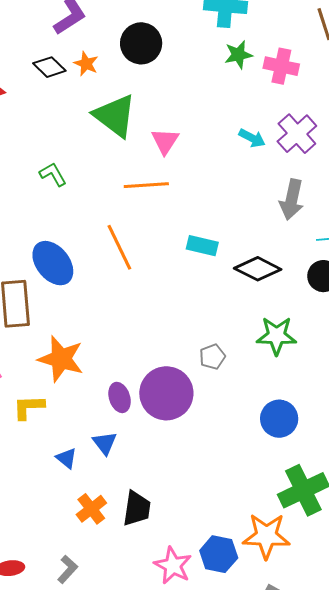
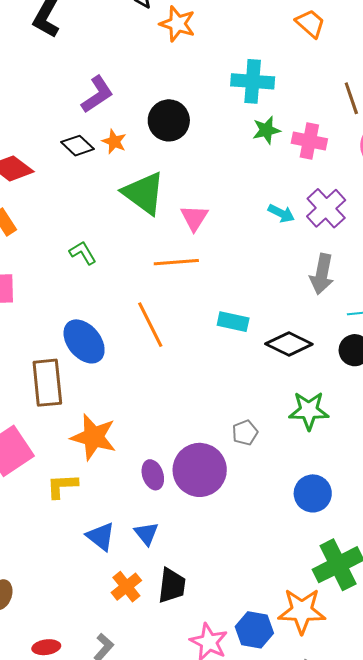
blue triangle: (105, 443) -> (146, 533), moved
blue triangle: (66, 458) -> (101, 536), size x1.4

